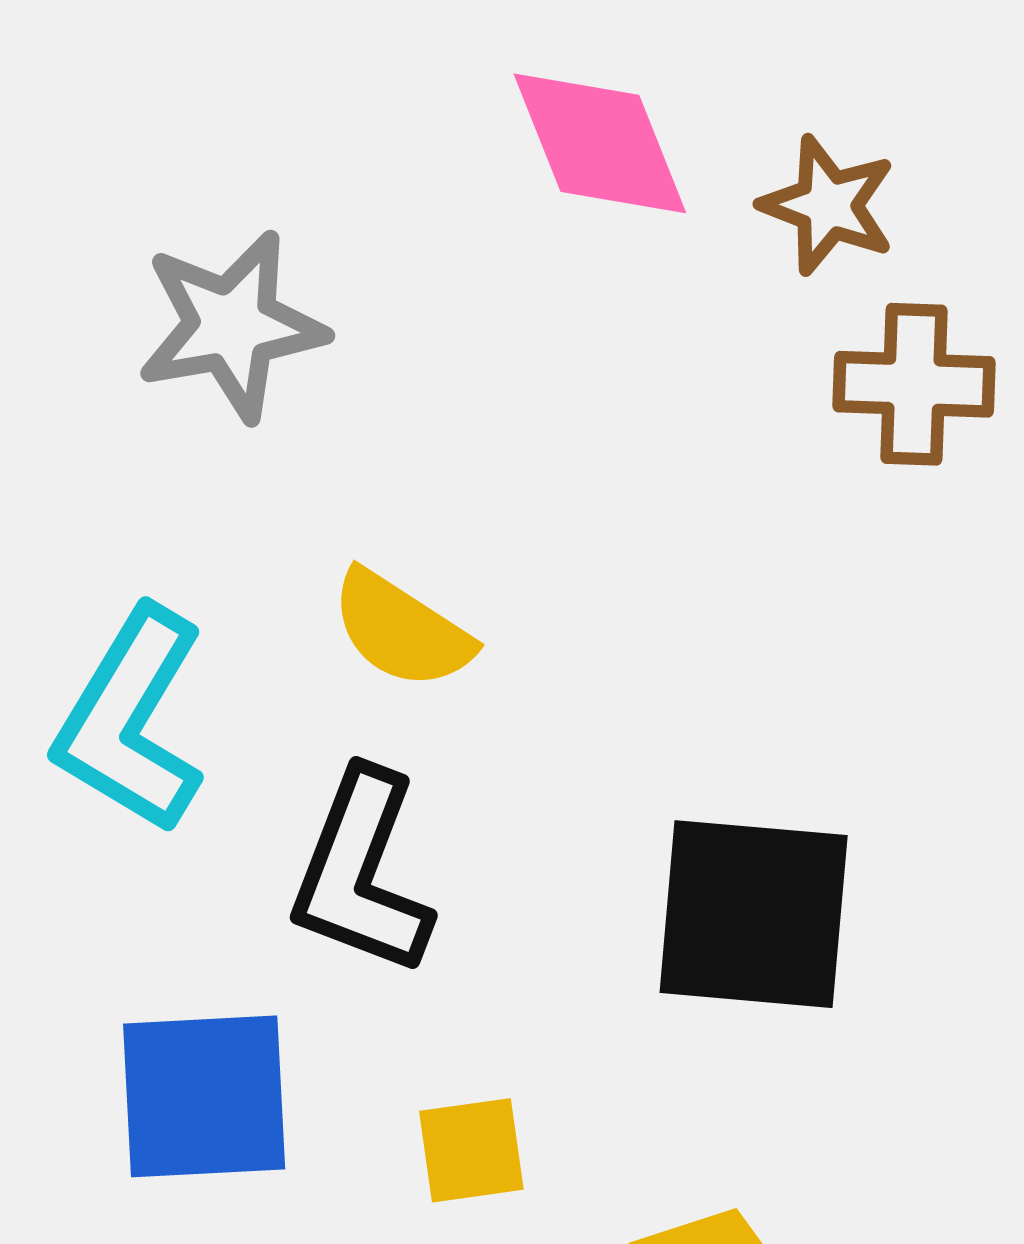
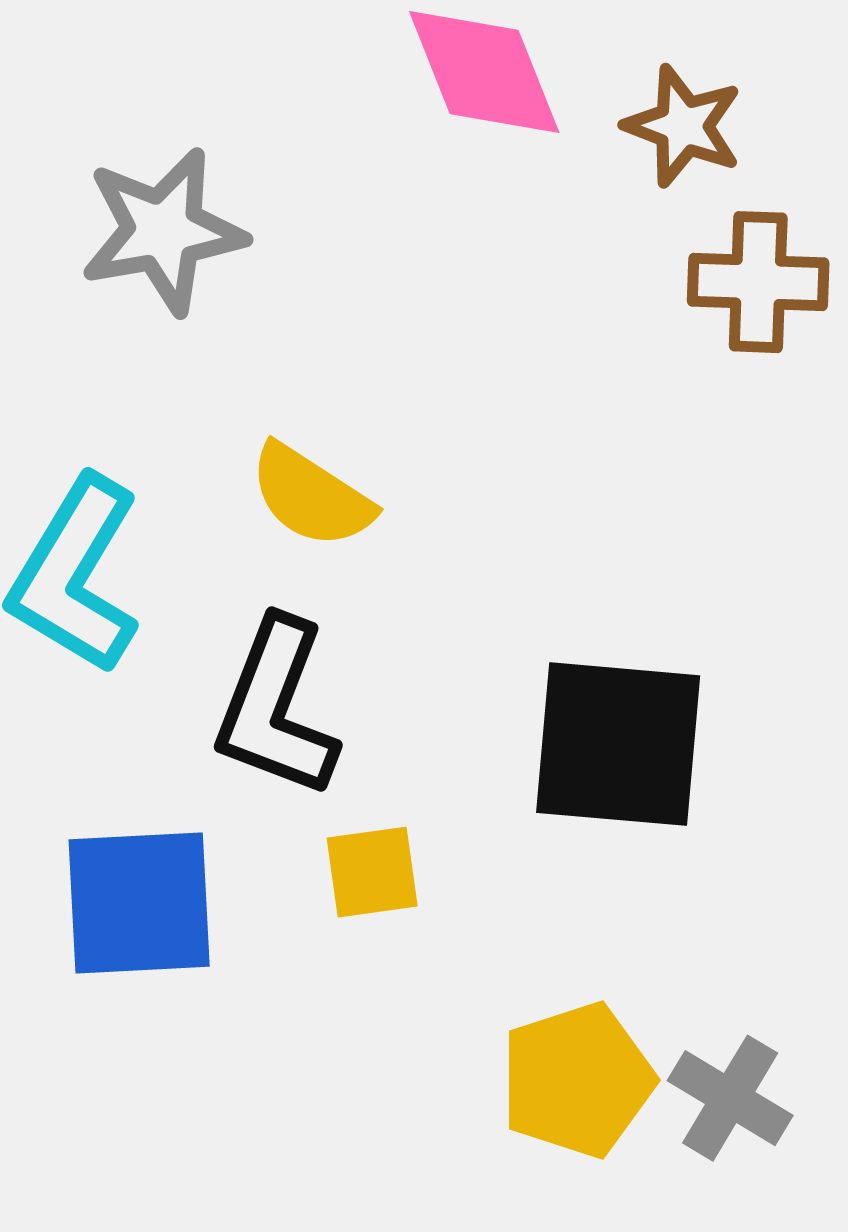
yellow square: (471, 1150) -> (372, 872), moved

